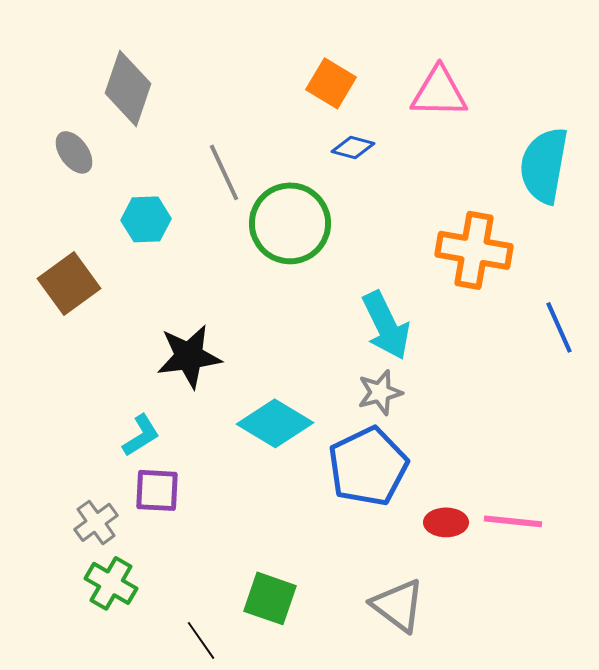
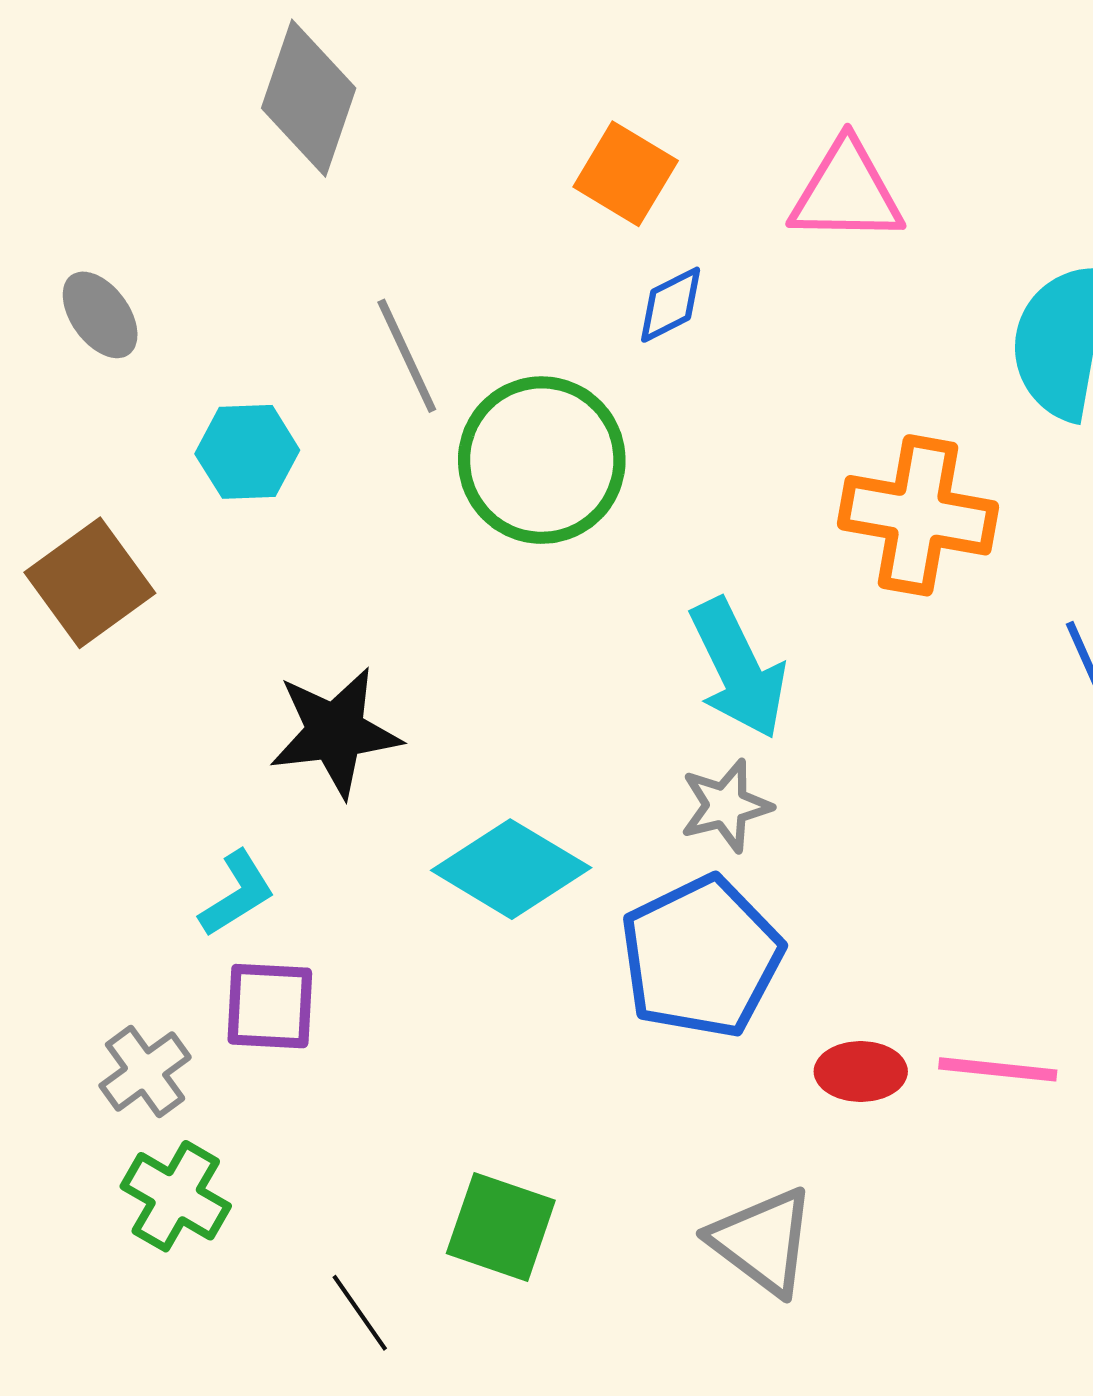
gray diamond: (128, 88) -> (309, 98), moved
blue diamond: (353, 147) -> (671, 305), turned -42

